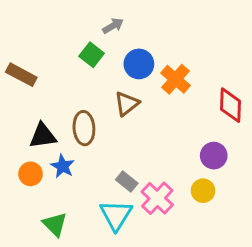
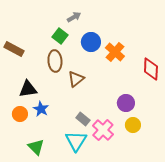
brown triangle: (127, 104) -> (76, 79), moved
brown ellipse: (84, 128) -> (55, 61), moved
purple circle: (214, 156) -> (126, 103), moved

